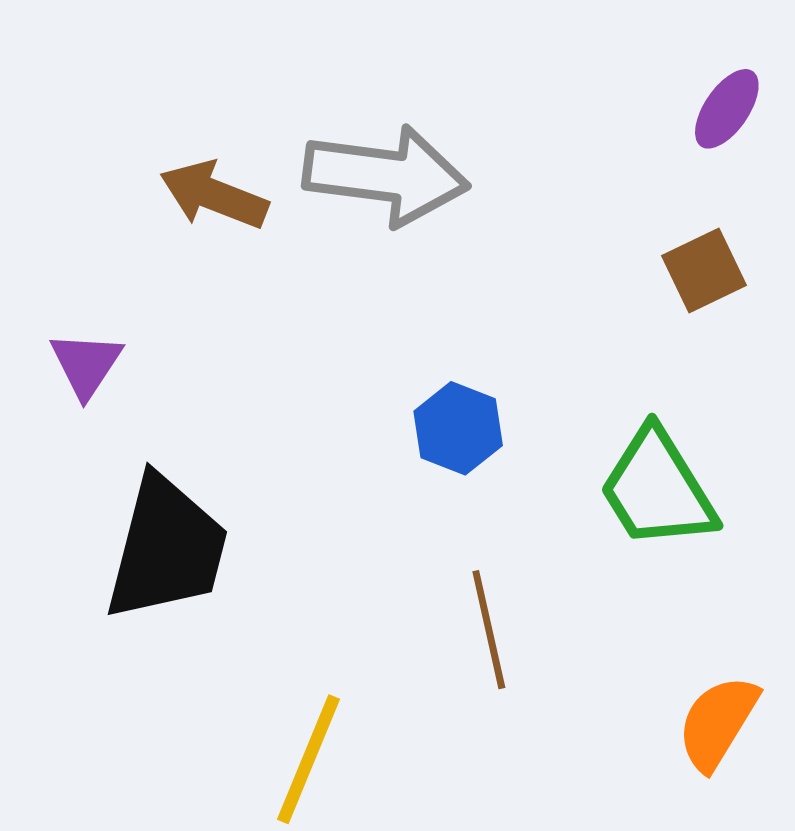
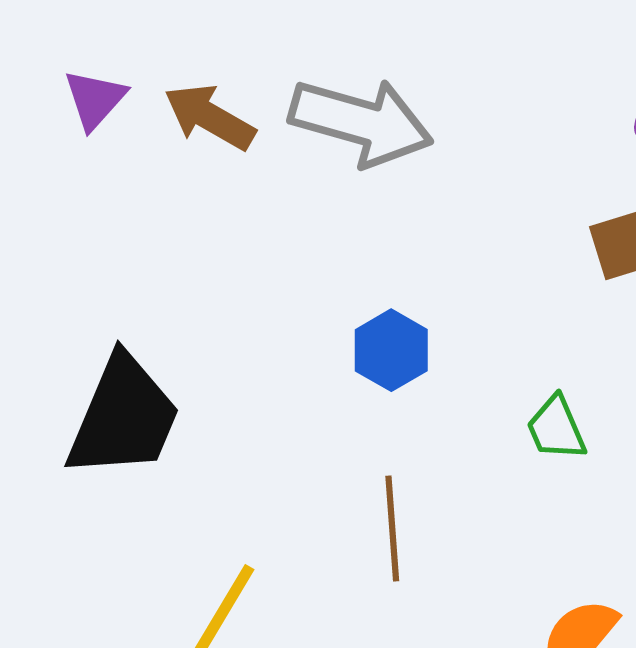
purple triangle: (86, 364) -> (95, 99), moved
green trapezoid: (657, 489) -> (556, 428), size x0.6

